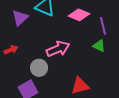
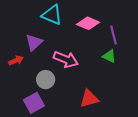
purple triangle: (20, 18) -> (34, 42), moved
pink arrow: (58, 49) -> (66, 59), turned 45

